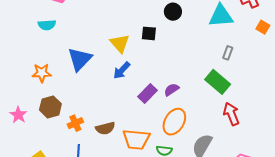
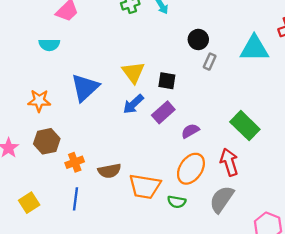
black square: (149, 33) -> (167, 81), moved
gray rectangle: (228, 53) -> (210, 62), moved
purple rectangle: (148, 93) -> (163, 112), moved
red arrow: (231, 114) -> (229, 162), moved

